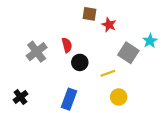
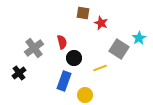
black cross: (20, 97) -> (19, 73), moved
yellow circle: (119, 97) -> (85, 95), moved
blue rectangle: (69, 99) -> (64, 81), moved

